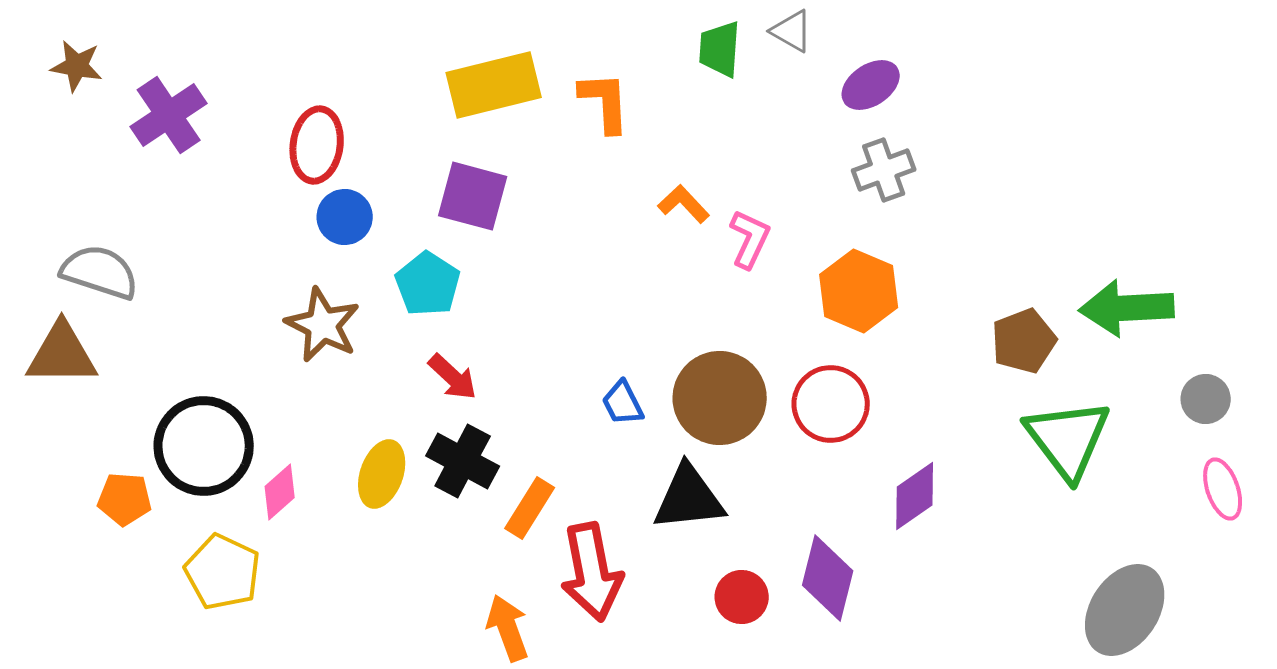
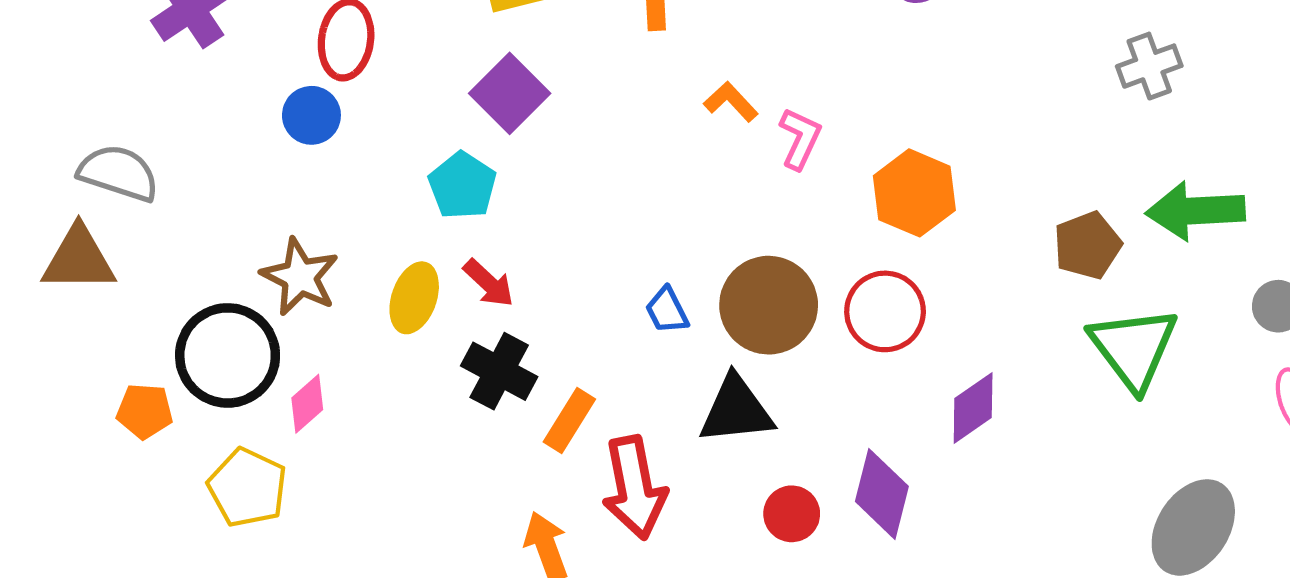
gray cross: (884, 170) -> (1149, 66), moved
purple square: (473, 196) -> (510, 93), turned 30
blue circle: (345, 217) -> (311, 115), moved
brown star: (323, 325) -> (300, 277), moved
yellow ellipse: (382, 474) -> (414, 298), moved

